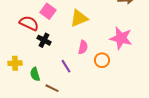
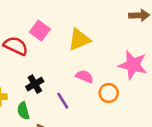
black cross: (44, 40) -> (35, 84), moved, turned 32
pink semicircle: (83, 47) -> (84, 76), turned -80

